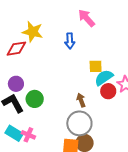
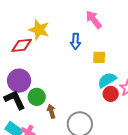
yellow square: (96, 66) -> (99, 57), moved
purple circle: (16, 84) -> (19, 81), size x1.5
brown arrow: (81, 100) -> (51, 111), moved

